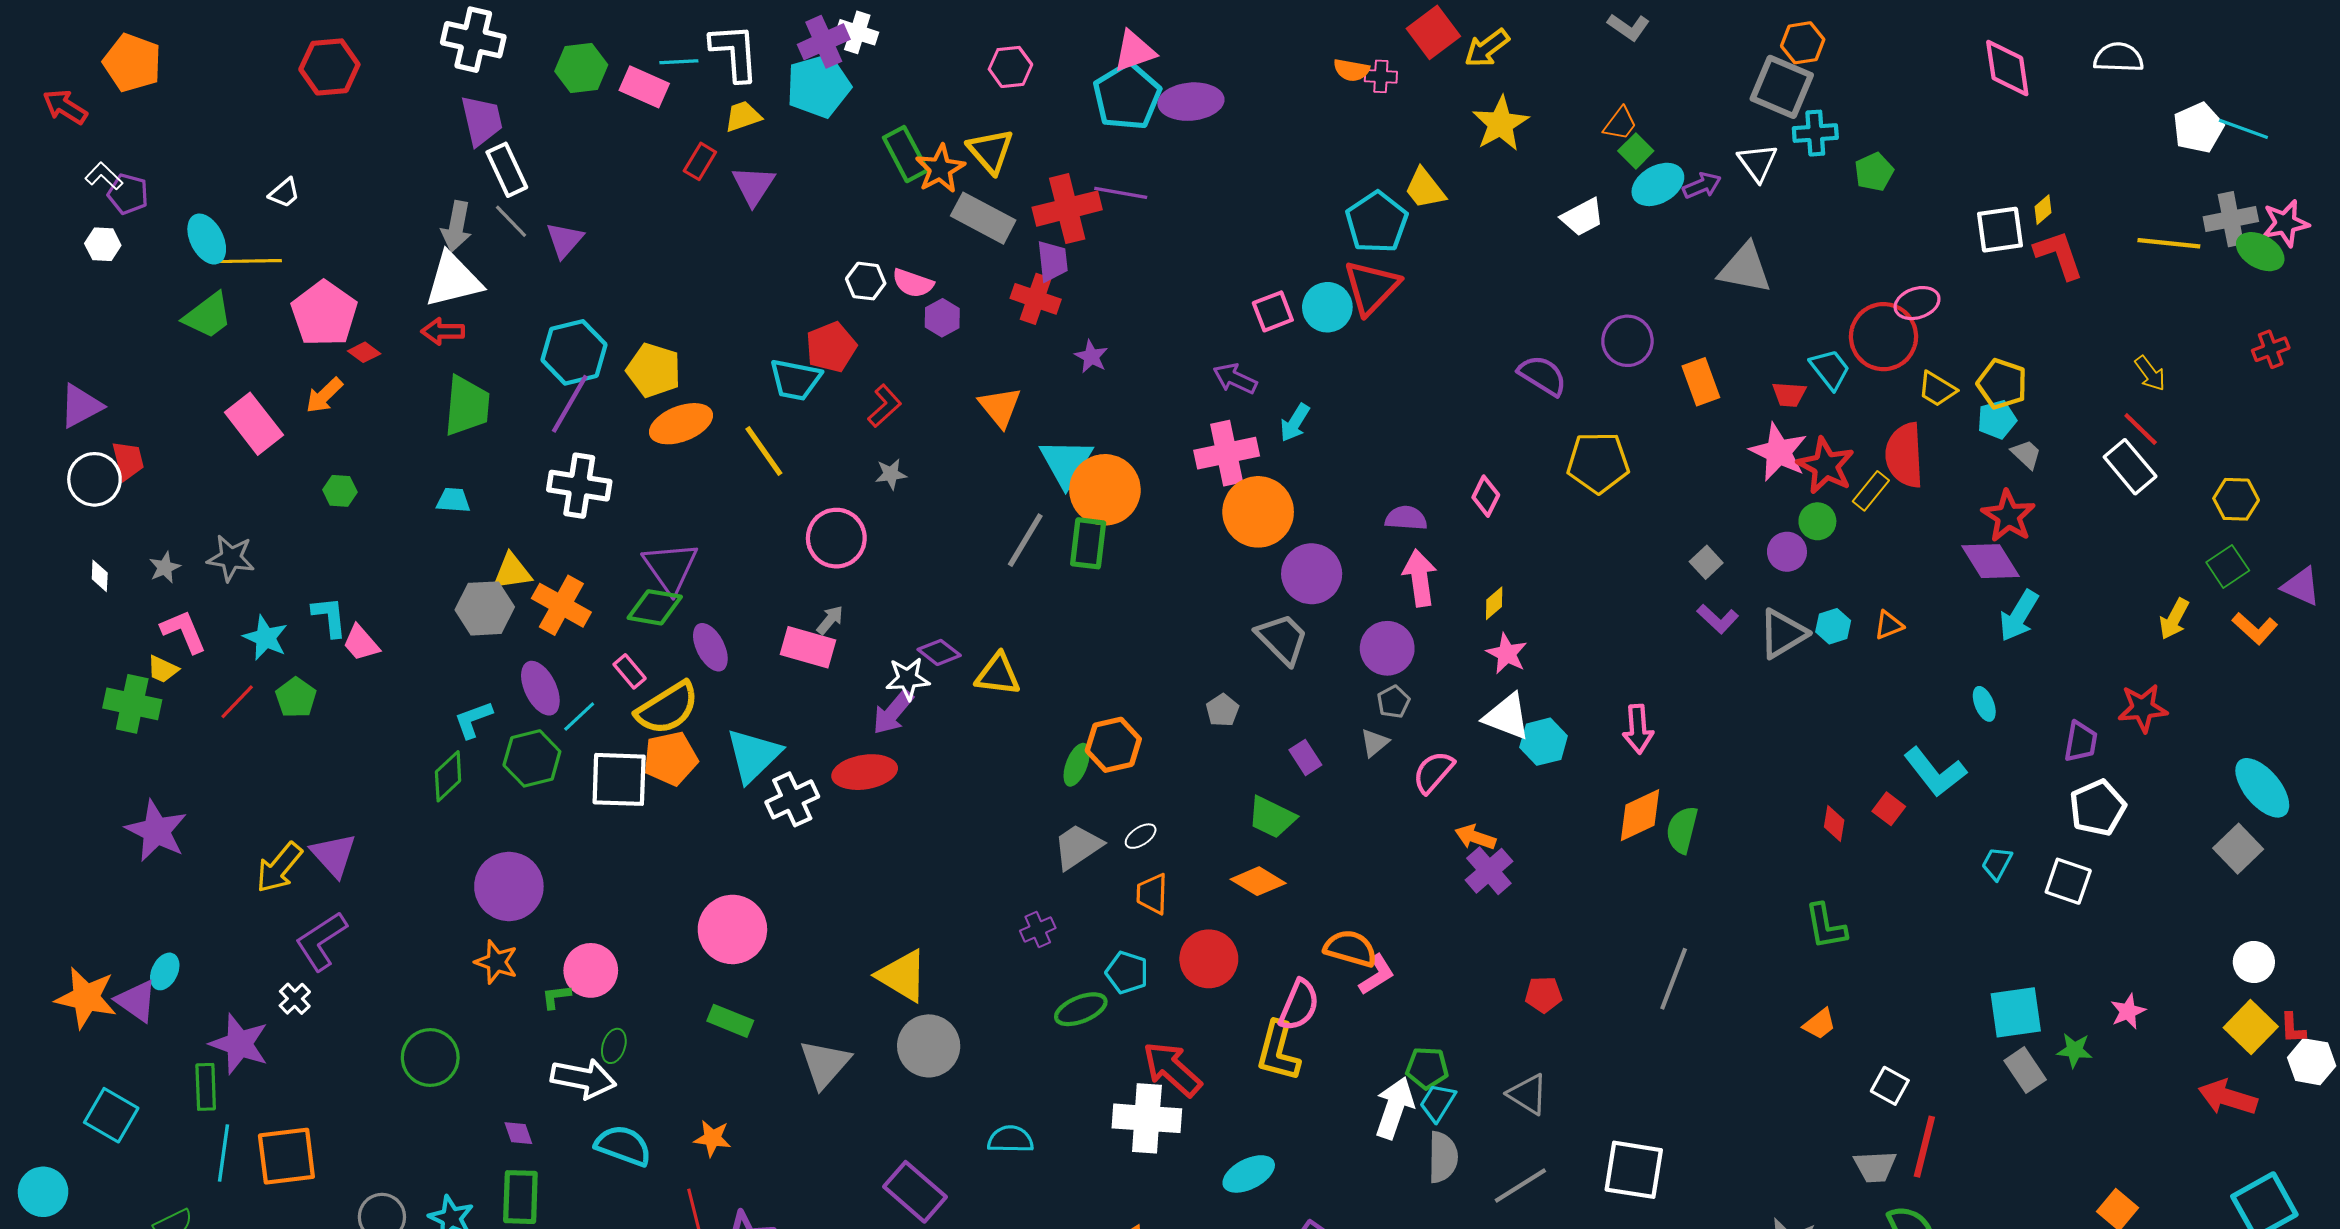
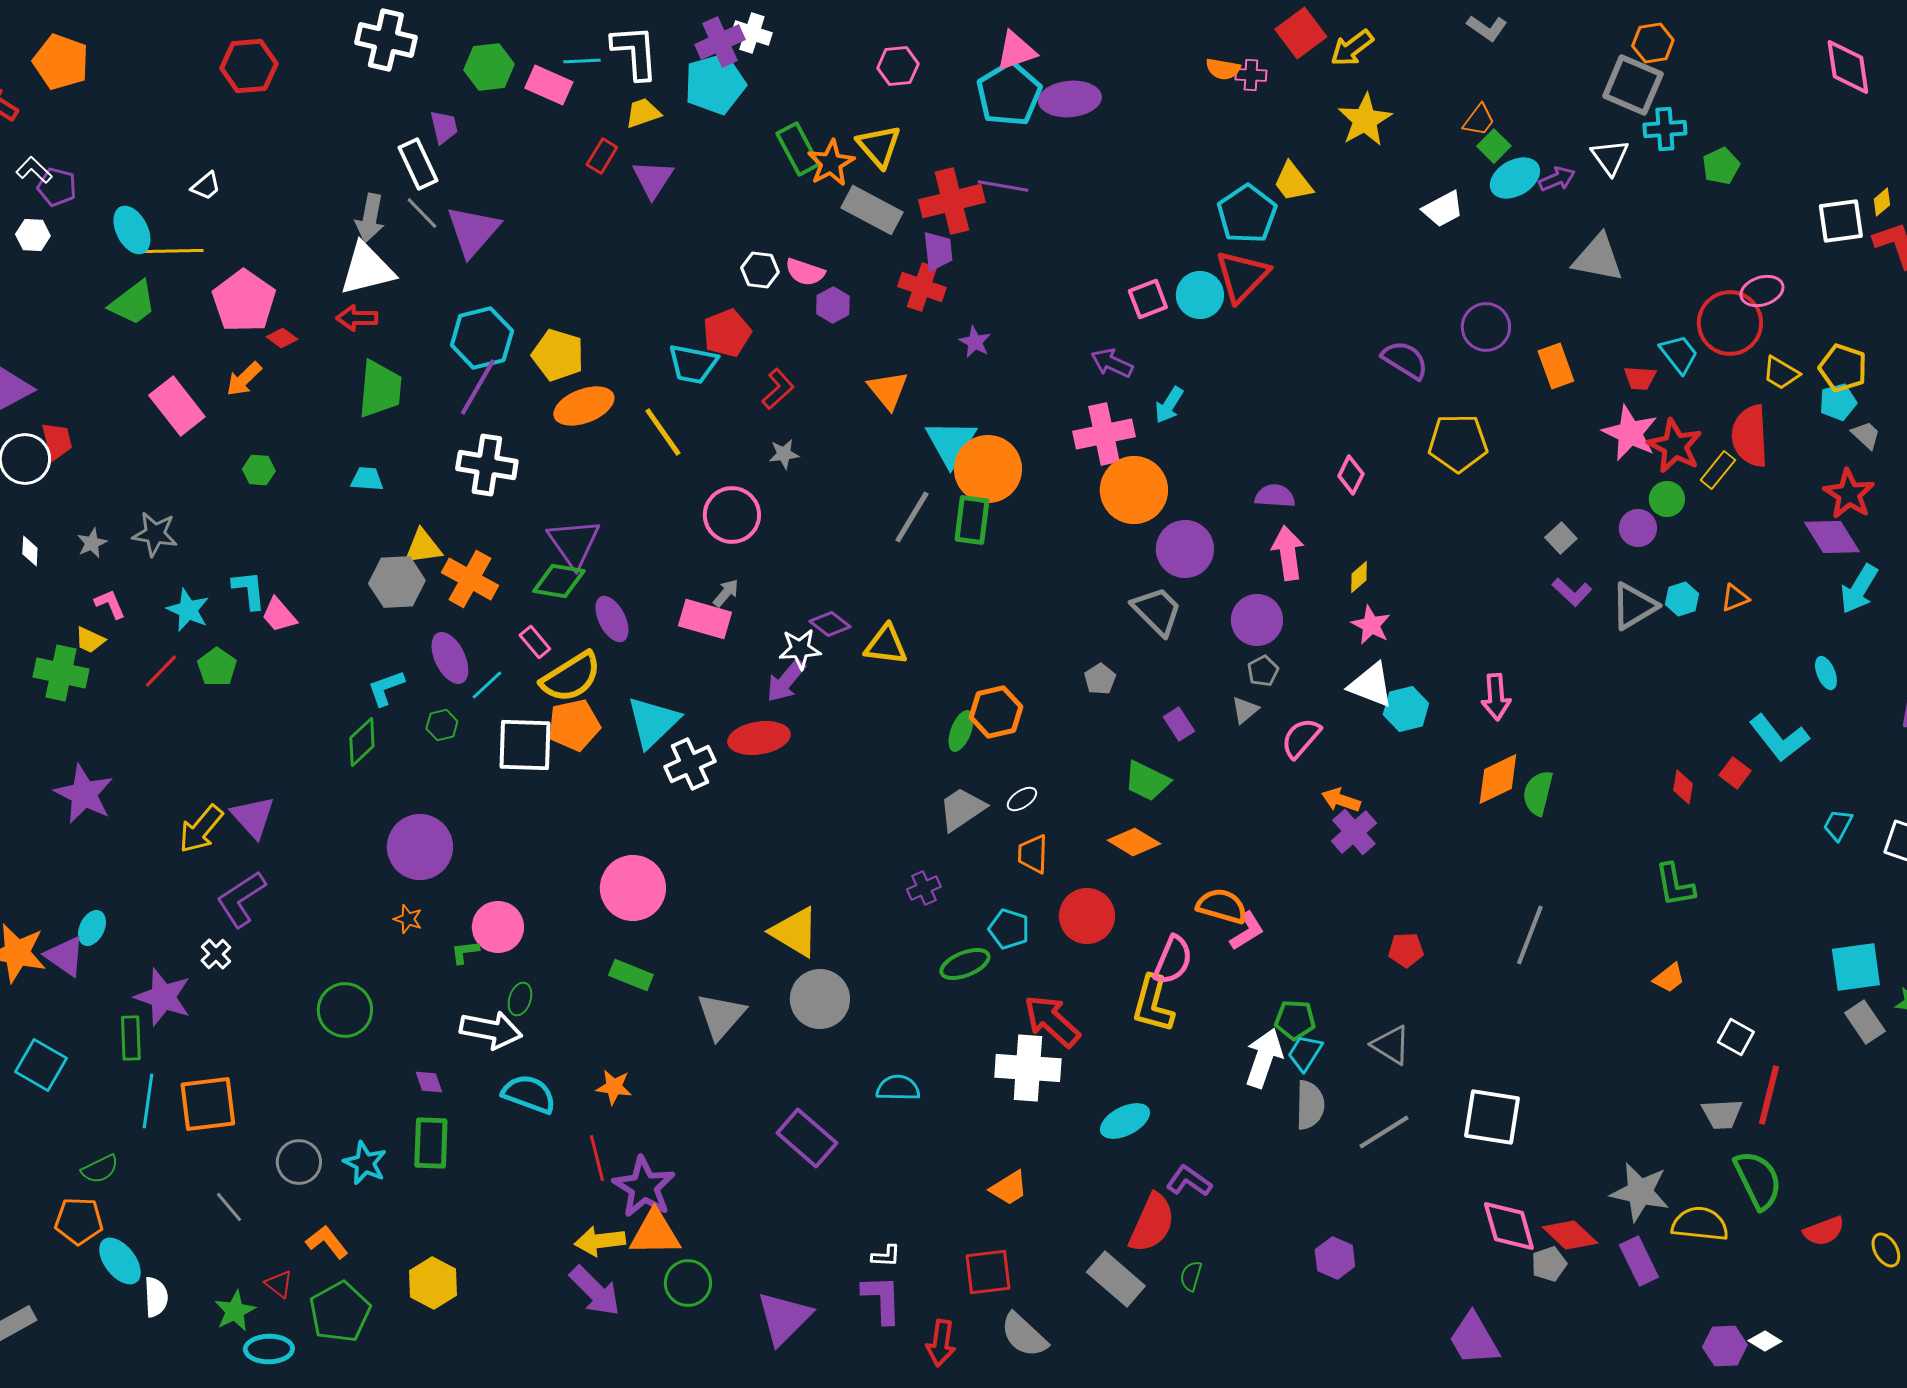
purple trapezoid: (482, 120) -> (444, 127), moved, size x0.7
purple triangle: (565, 240) -> (473, 231), size x1.5
pink L-shape: (184, 631) -> (110, 604), size x0.7
green hexagon: (532, 758) -> (442, 725), size x0.6
orange star: (496, 962) -> (408, 919), size x0.7

